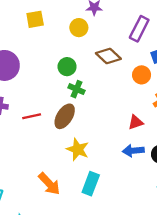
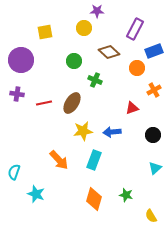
yellow square: (35, 19) -> (45, 32), moved
green cross: (76, 89) -> (95, 80), moved
yellow star: (78, 149) -> (83, 131), turned -30
blue arrow: (133, 151) -> (112, 132), moved

